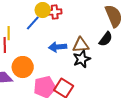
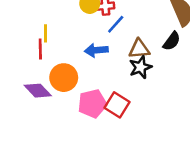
blue line: (33, 23) -> (116, 24), moved
blue arrow: (58, 47) -> (96, 50), moved

